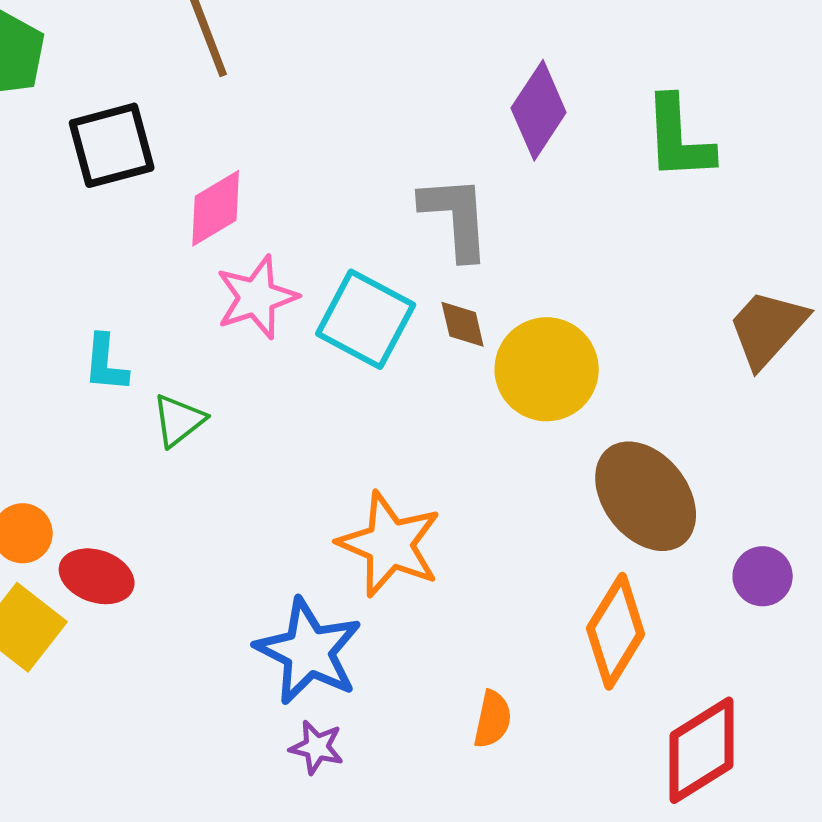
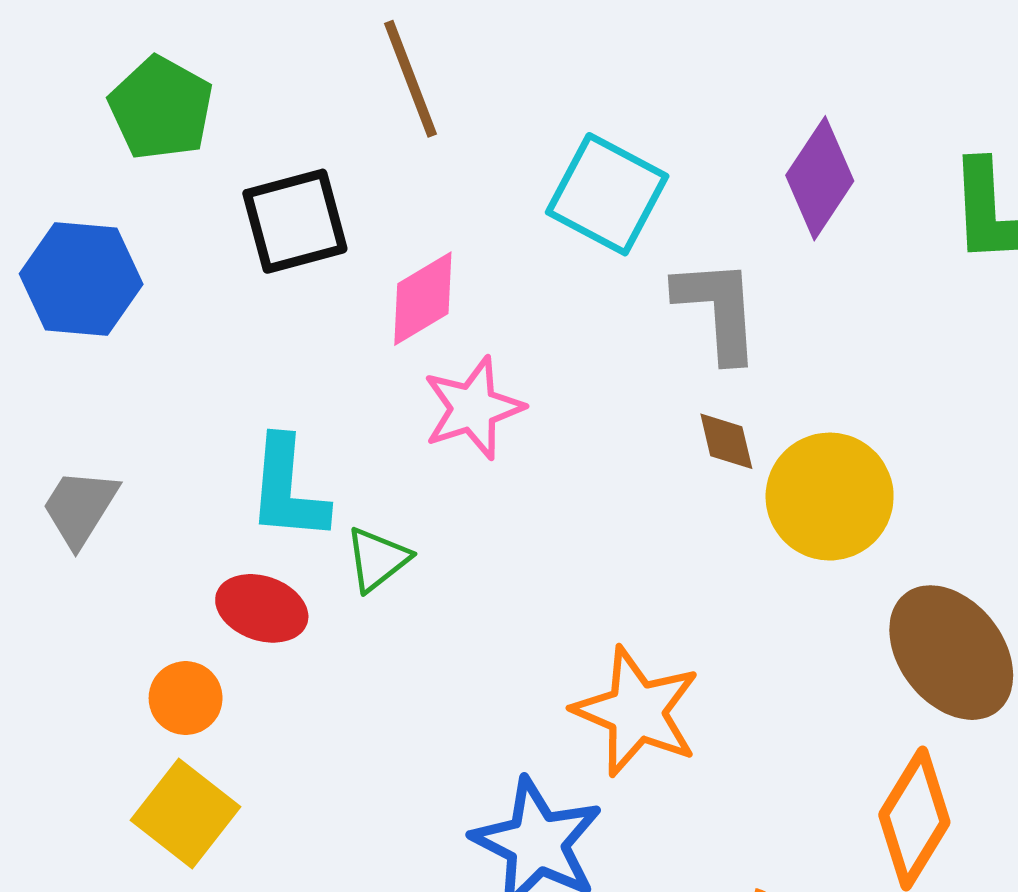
cyan square: (366, 319) -> (607, 194), moved
cyan L-shape: (106, 363) -> (288, 489), size x1.5
red ellipse: (97, 576) -> (262, 608), moved

